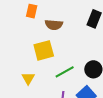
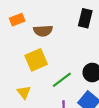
orange rectangle: (32, 11) -> (17, 20), turned 64

